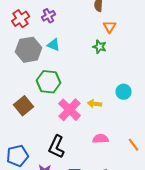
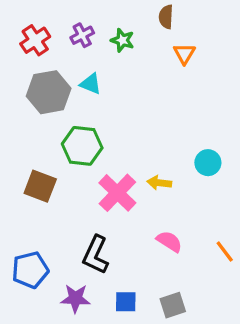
green star: (100, 47) -> (122, 40), moved
brown square: (24, 106) -> (40, 186), turned -30
pink semicircle: (101, 139) -> (169, 241), turned 35

